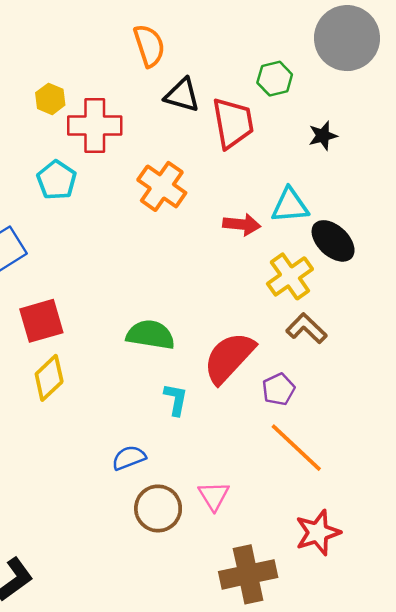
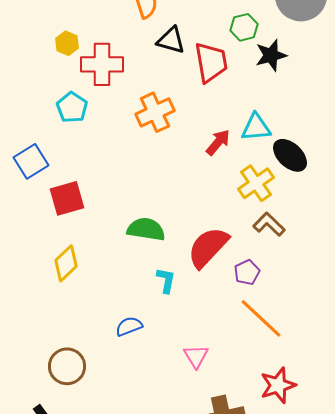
black star: (323, 136) -> (271, 55), moved, size x1.4
orange cross: (162, 186) -> (155, 112), turned 30
red arrow: (242, 224) -> (218, 142), turned -56
red square: (41, 321) -> (67, 198), moved
brown circle: (158, 508) -> (67, 366), moved

